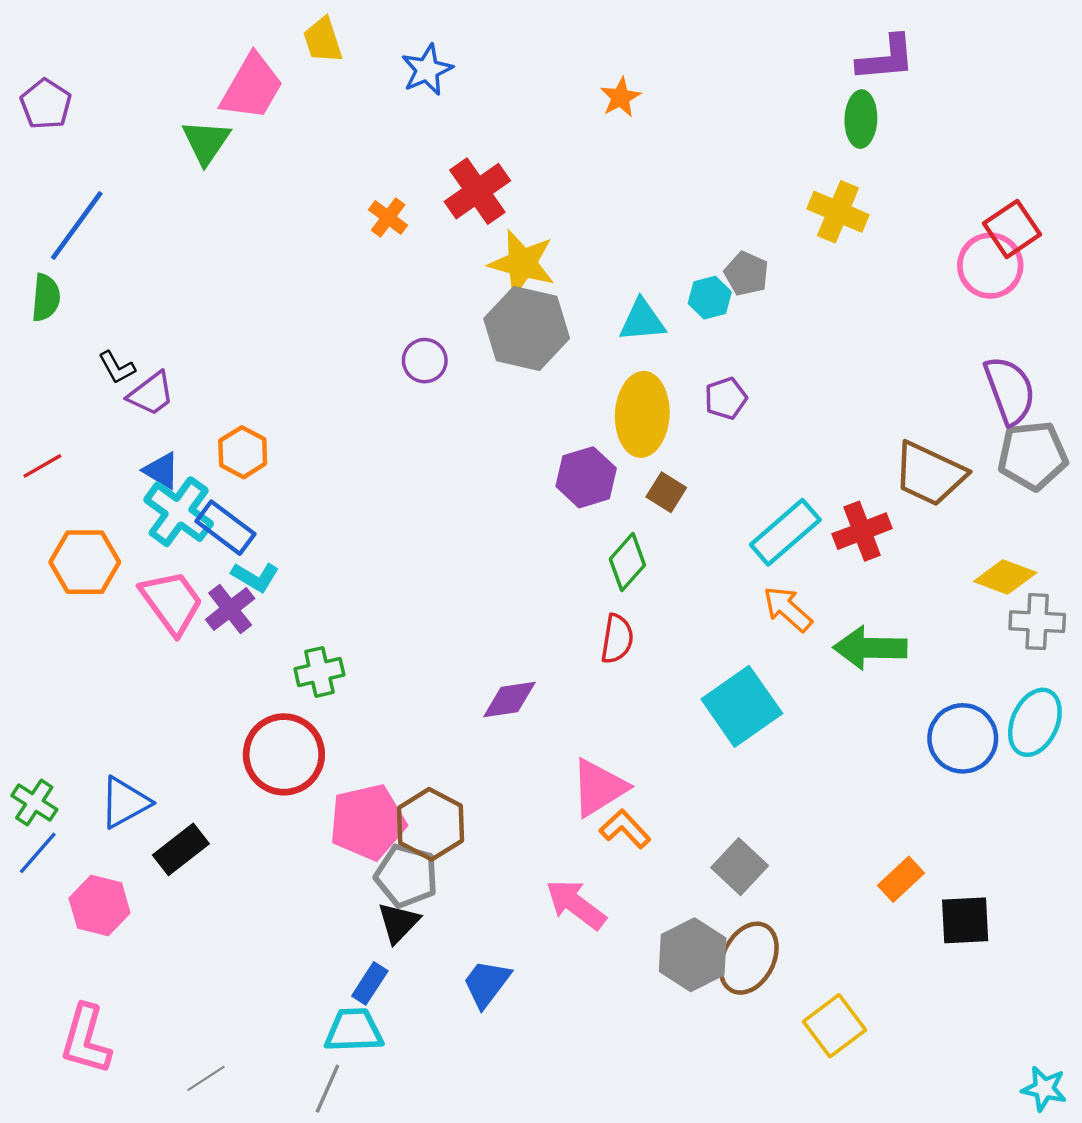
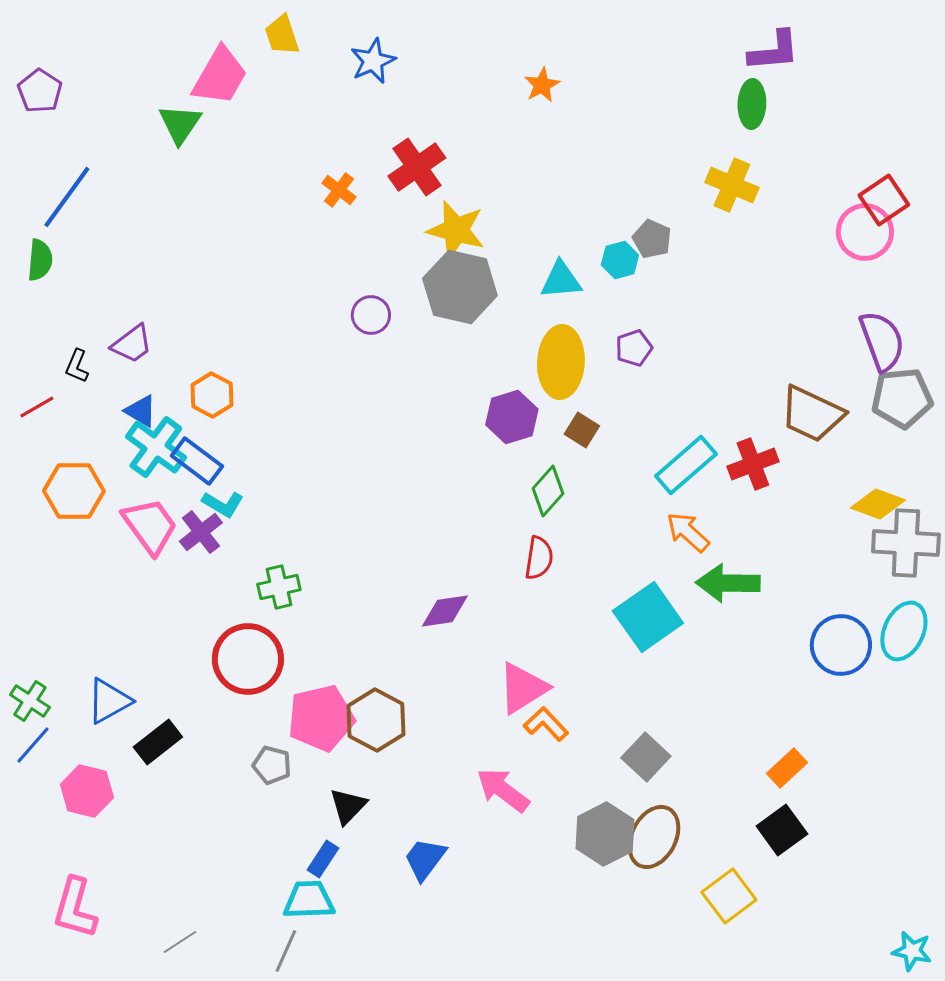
black L-shape: (117, 367) -> (77, 366), moved, turned 52
gray cross: (1037, 622) -> (906, 543), size x1.4
green arrow: (870, 648) -> (728, 583), moved
gray pentagon: (406, 876) -> (272, 765), moved, size x0.7
black square: (965, 920) -> (782, 830), moved, turned -33

